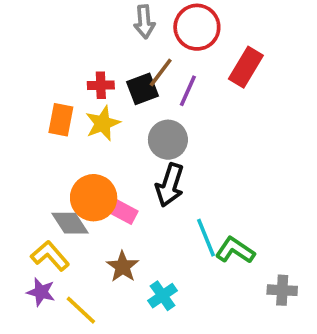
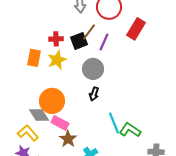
black arrow: (170, 185) -> (94, 94), size x0.6
pink rectangle: (121, 210) -> (60, 123), moved

